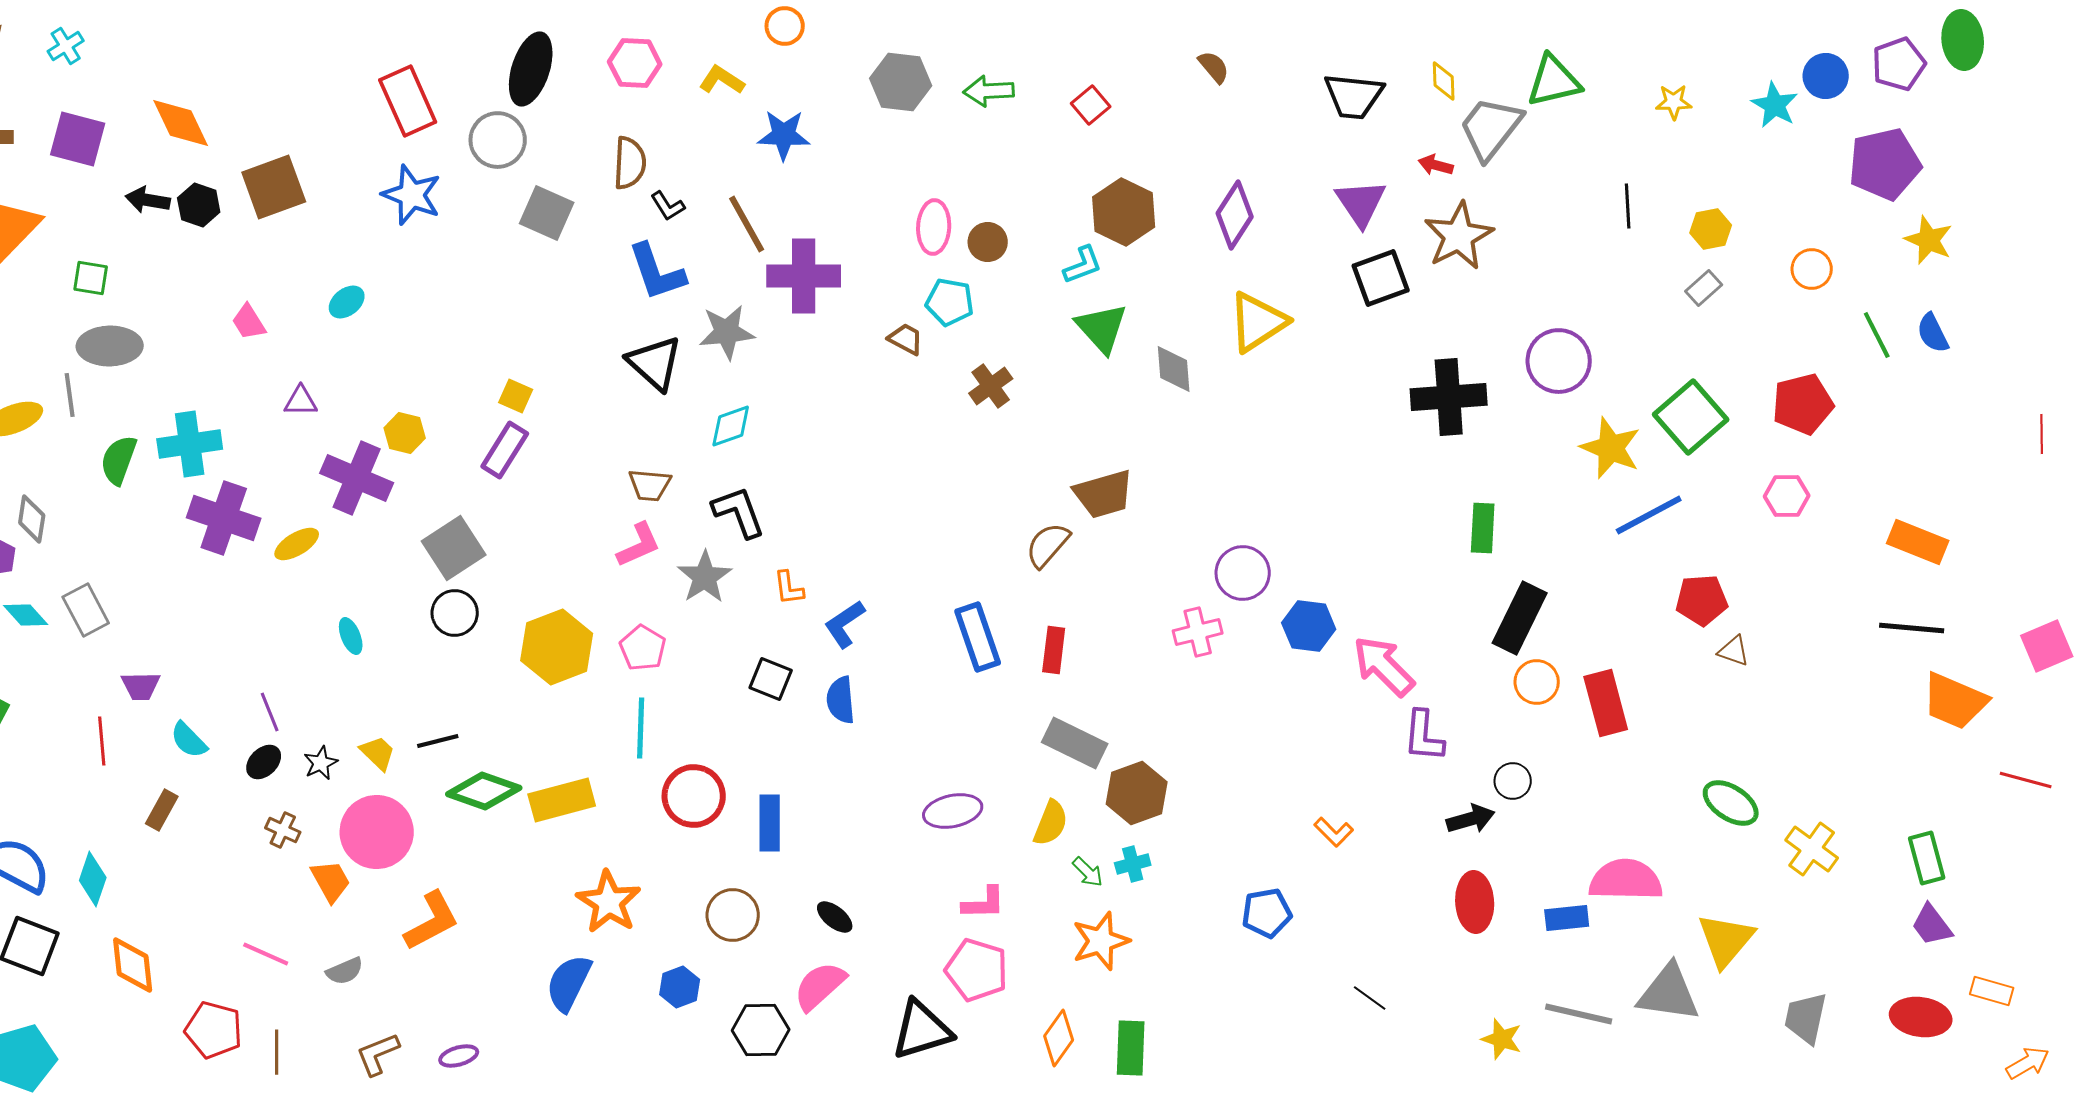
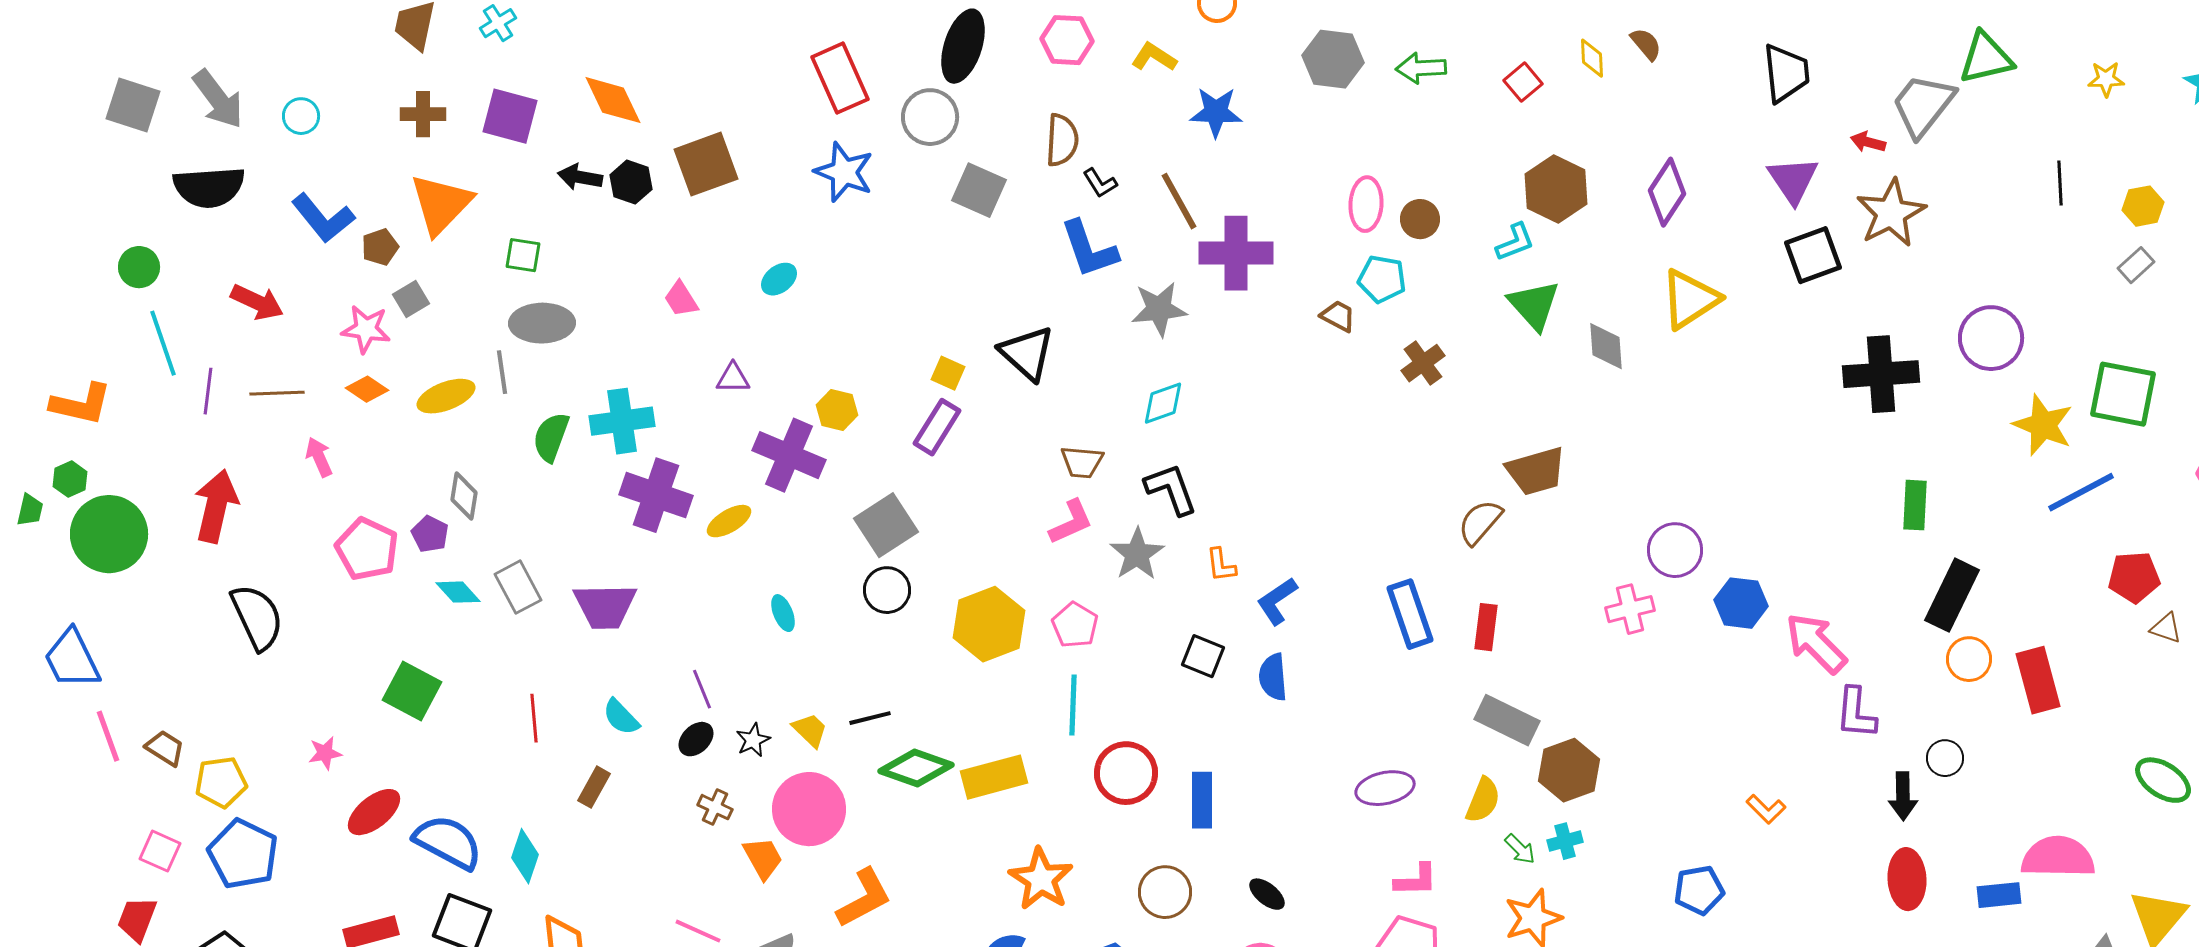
yellow diamond: (1444, 81) -> (1592, 58), moved
black trapezoid: (1354, 96) -> (1786, 73), turned -102
black triangle: (655, 363) -> (1027, 353), moved
green square: (1691, 417) -> (2123, 394), turned -38
purple trapezoid: (141, 686) -> (605, 606), moved, size x1.6
black arrow: (1471, 819) -> (1903, 796), turned 105

